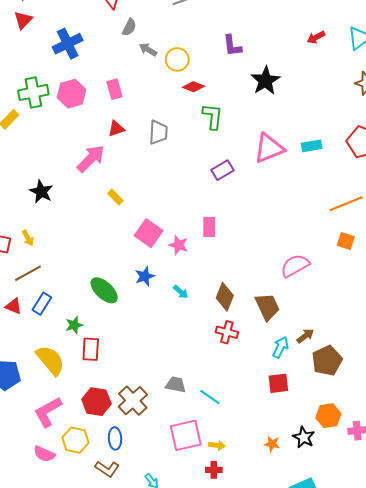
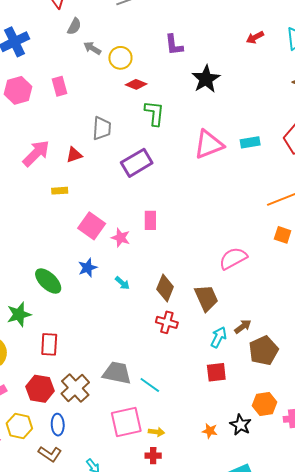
red triangle: (116, 129) -> (74, 155), moved
purple rectangle: (222, 170) -> (137, 163), moved, size x1.4
yellow rectangle: (115, 197) -> (60, 191), turned -49
green star: (74, 325) -> (19, 314), size x1.4
red rectangle: (91, 349) -> (49, 344), moved
gray trapezoid: (176, 385) -> (117, 373), size x1.4

